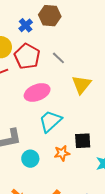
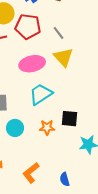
red pentagon: (27, 56) -> (28, 26), turned -30
yellow triangle: (81, 85) -> (63, 57), moved, turned -30

